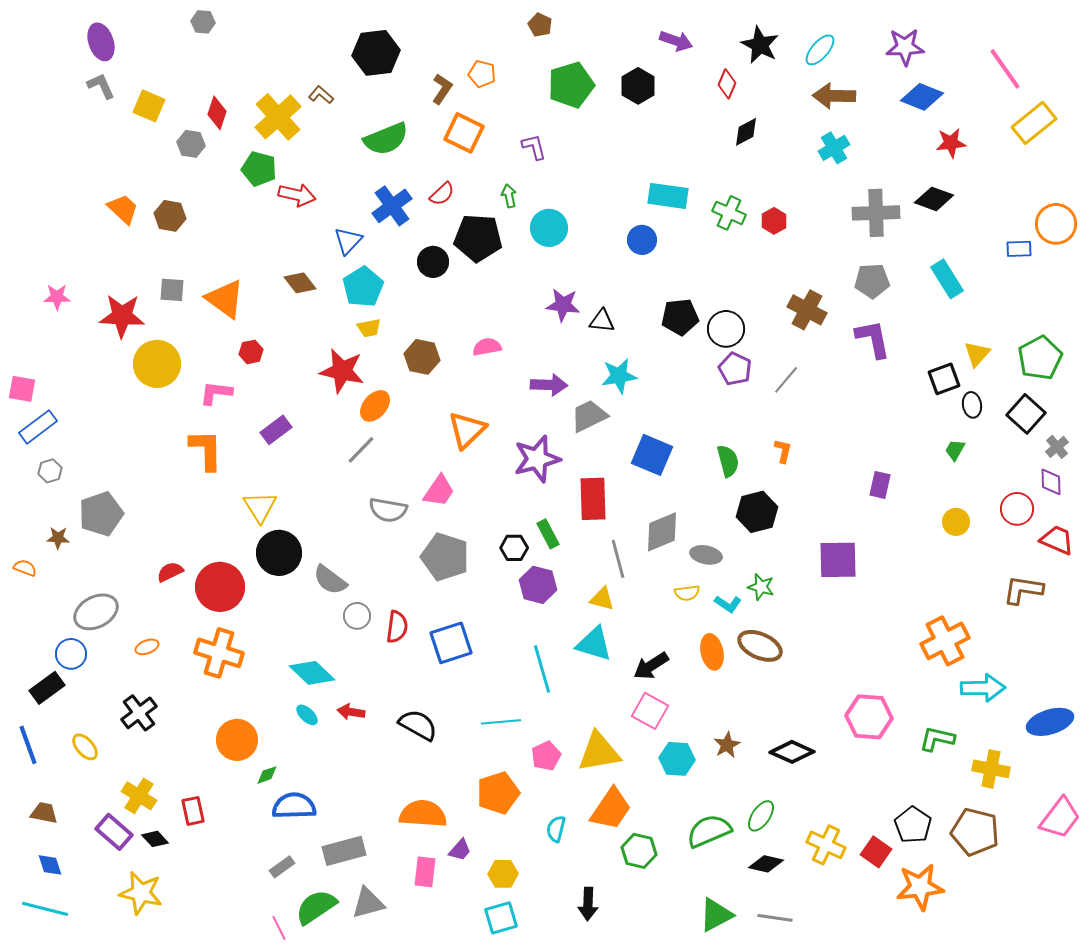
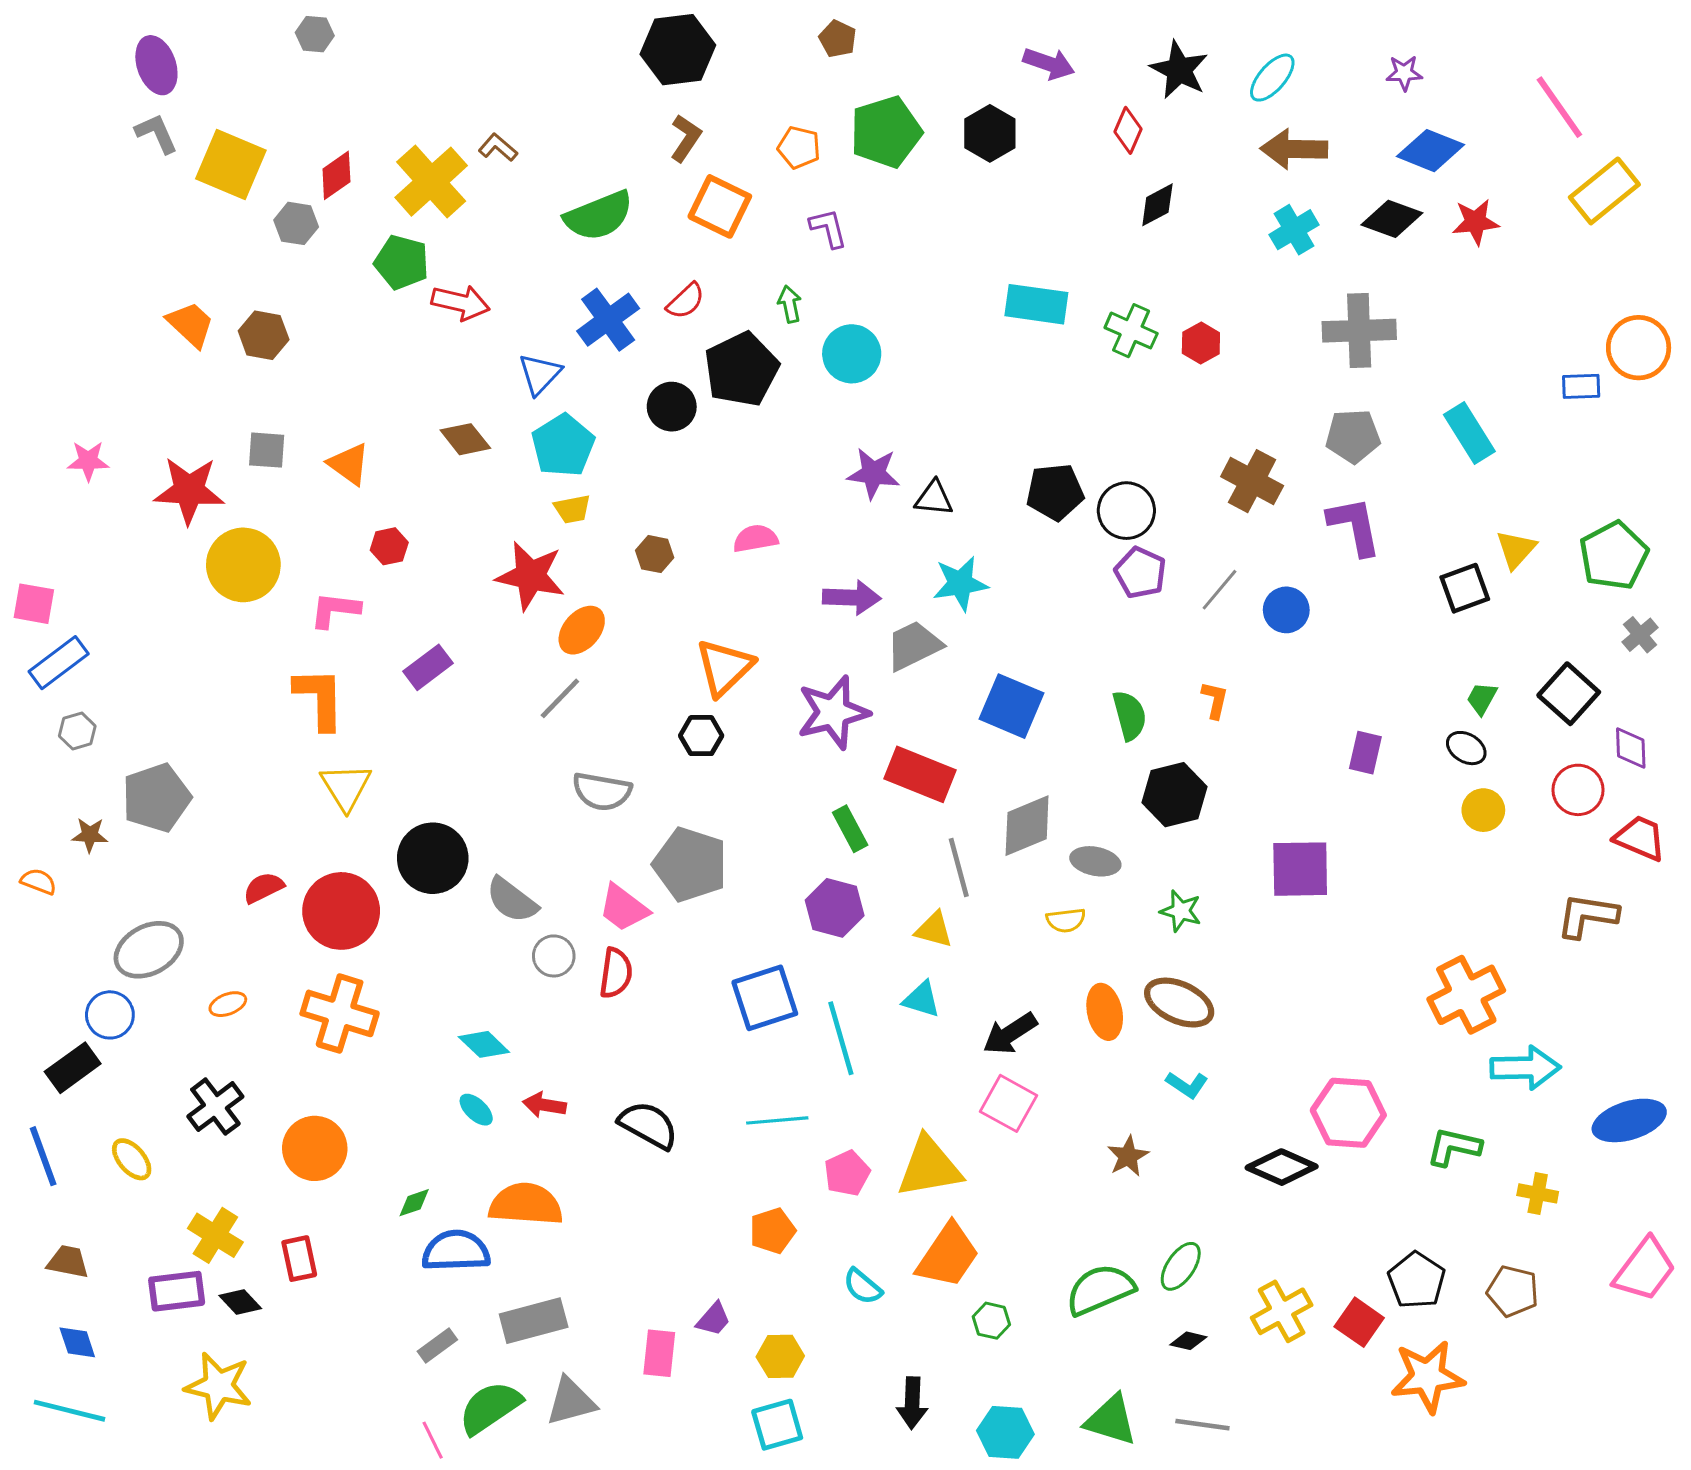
purple star: (905, 47) -> (1404, 73), size x0.6
black hexagon: (376, 53) -> (678, 50), moved
orange pentagon: (482, 74) -> (799, 147), moved
yellow square: (149, 106) -> (231, 165), size x1.4
red diamond: (217, 113) -> (336, 175), turned 36
black diamond: (934, 199) -> (1392, 219), moved
black pentagon: (478, 238) -> (742, 369), turned -30
blue circle: (642, 240) -> (1286, 610), moved
orange triangle: (225, 299) -> (349, 464), size x0.7
brown hexagon: (422, 357) -> (655, 554), size x0.7
black ellipse: (972, 405) -> (1466, 748), moved, turned -50
black square: (1026, 414) -> (1569, 694), moved
gray cross: (1057, 447) -> (1640, 635), moved
pink trapezoid: (439, 491) -> (624, 908), moved, turned 93
red rectangle: (593, 499) -> (920, 774), turned -66
yellow triangle: (260, 507) -> (346, 787), moved
black hexagon: (514, 548) -> (701, 736), moved
cyan L-shape: (728, 604) -> (1187, 1085), moved
blue square: (451, 643) -> (765, 998), moved
cyan triangle: (594, 644) -> (922, 999), size x0.7
cyan diamond: (312, 673) -> (484, 1044), size x0.7
orange circle: (237, 740) -> (315, 1148), moved
black diamond: (792, 752) -> (1282, 1167), moved
cyan hexagon: (677, 759) -> (1005, 1432), moved
yellow cross: (991, 769) -> (1538, 1193), size x0.7
orange pentagon: (498, 793) -> (773, 1231), size x0.7
orange semicircle: (423, 814) -> (526, 1204), moved
cyan semicircle: (556, 829) -> (863, 1287), turned -64
purple rectangle: (114, 832) -> (177, 1291), turned -48
brown pentagon: (975, 832) -> (1513, 1291), size x0.7
yellow cross: (826, 845) -> (1282, 1311), turned 36
green hexagon: (639, 851) -> (991, 1321), size x0.7
black diamond: (766, 864) -> (1188, 1341), size x0.7
green triangle: (716, 915) -> (1111, 1420), turned 45

